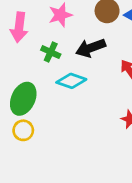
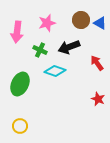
yellow circle: (23, 130) -> (20, 126), moved

